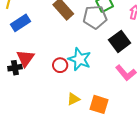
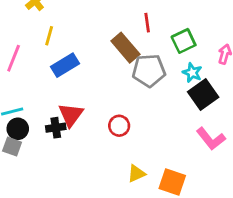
gray pentagon: (95, 17) -> (149, 71), moved
cyan star: (79, 59) -> (192, 73), moved, size x0.6

